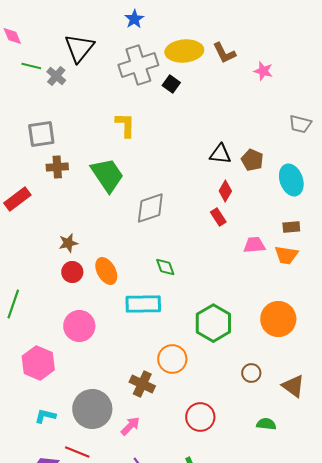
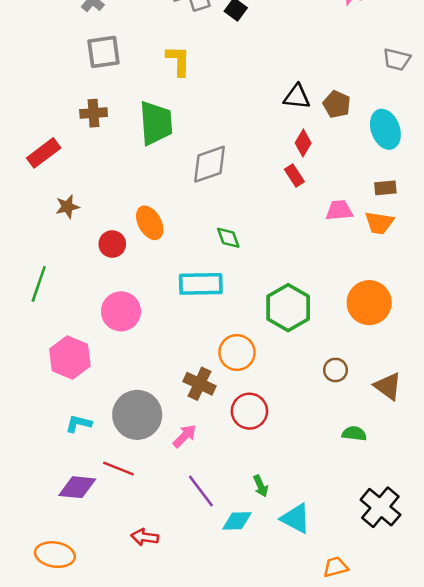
gray square: (41, 134) -> (104, 52), moved
green trapezoid: (107, 175) -> (156, 123), turned 30
brown star: (68, 243) -> (67, 207), moved
orange ellipse: (106, 271) -> (150, 223), moved
red circle: (200, 417) -> (249, 411), moved

